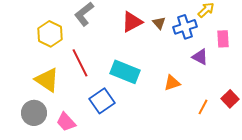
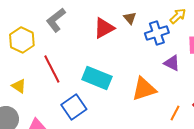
brown triangle: (159, 23) -> (130, 18), moved
yellow triangle: (47, 80) -> (19, 86), size x0.6
orange triangle: (172, 83) -> (144, 89), size x1.5

